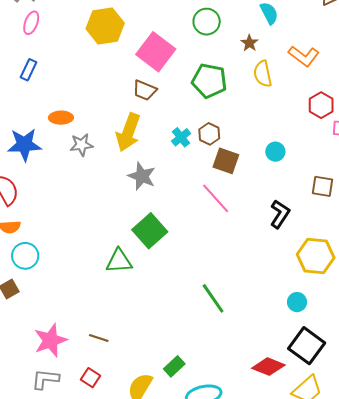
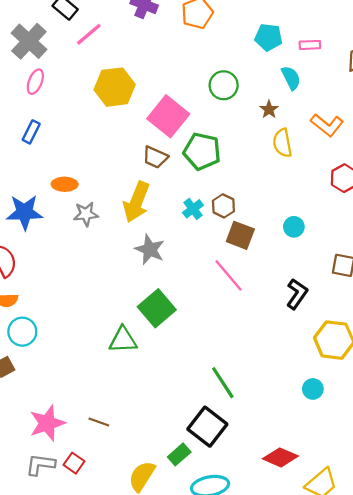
green pentagon: (209, 81) -> (202, 151), moved
black square: (307, 346) -> (207, 427), moved
red square: (90, 378) -> (74, 463), moved

